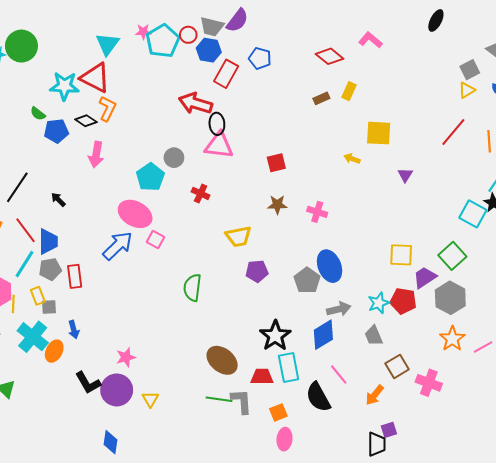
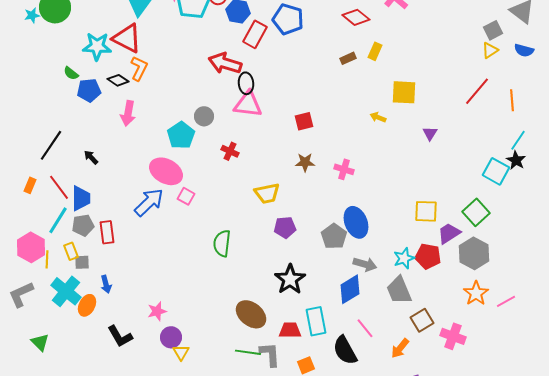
blue pentagon: (260, 58) -> (288, 19), size x1.4
gray arrow: (339, 309) -> (365, 264), turned 30
black star: (275, 336) -> (290, 279), moved
gray trapezoid: (374, 336) -> (399, 290), size x1.4
purple circle: (117, 390) -> (171, 337), moved, size x0.7

